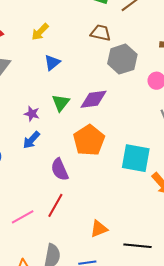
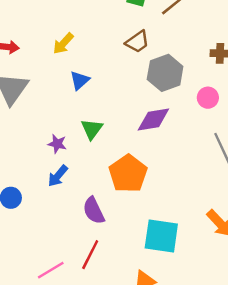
brown trapezoid: (101, 33) -> (137, 42), turned 135
purple diamond: (93, 99) -> (153, 120), moved
cyan square: (136, 158) -> (161, 236), moved

